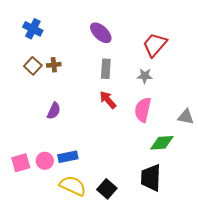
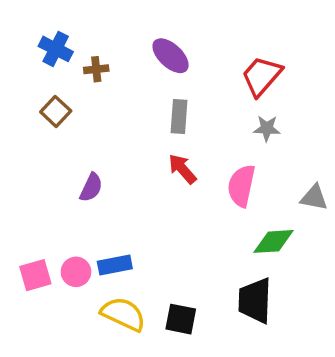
brown cross: (54, 65) -> (96, 69), moved
gray star: (145, 76) -> (267, 128), moved
black square: (107, 189) -> (181, 319), turned -30

